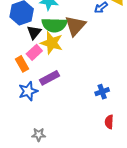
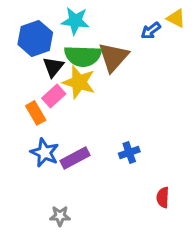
purple rectangle: (50, 78) -> (75, 158), moved
blue star: (28, 91) -> (45, 153), turned -30
blue cross: (102, 92) -> (129, 153), moved

